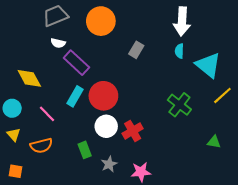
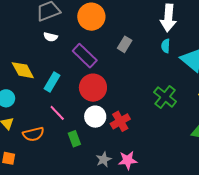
purple rectangle: (76, 63) -> (85, 56), moved
cyan rectangle: (75, 96) -> (52, 82), moved
pink line: (47, 114) -> (57, 113), moved
gray star: (109, 164) -> (104, 159), moved

